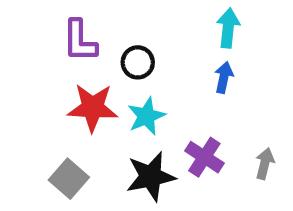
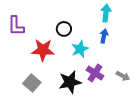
purple L-shape: (80, 41) -> (16, 26), moved
cyan star: (146, 116) -> (80, 49), moved
gray arrow: (265, 164) -> (123, 76), turned 104

